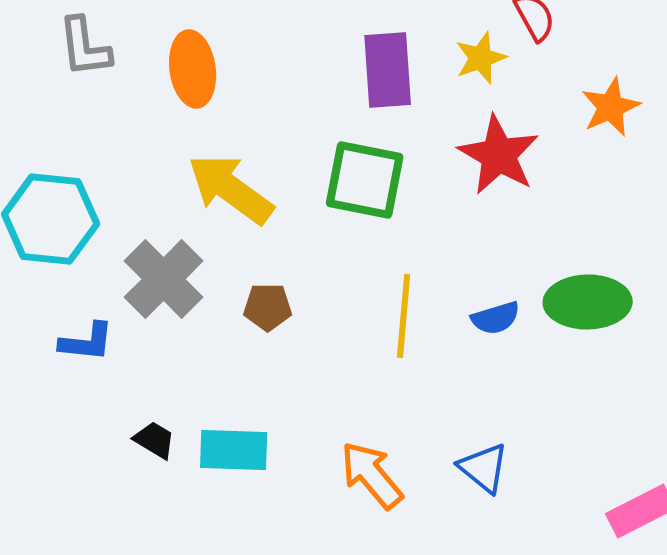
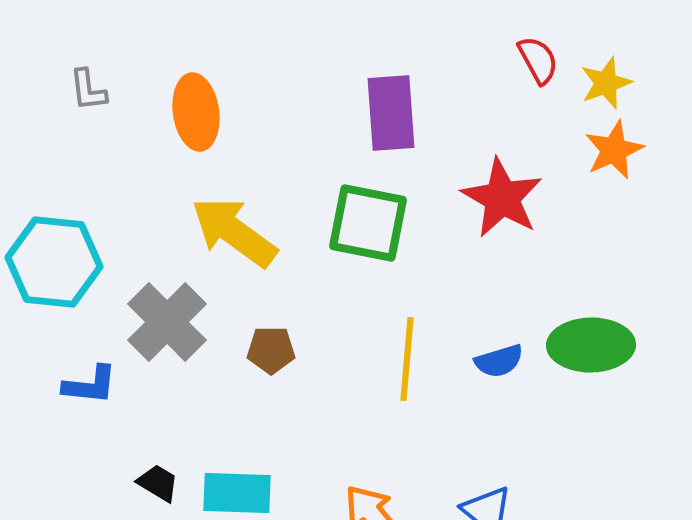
gray L-shape: (85, 47) -> (88, 90), size x0.7
yellow star: (481, 58) -> (606, 83), moved

